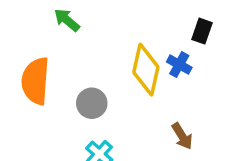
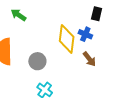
brown arrow: (182, 136) -> (89, 59), moved

